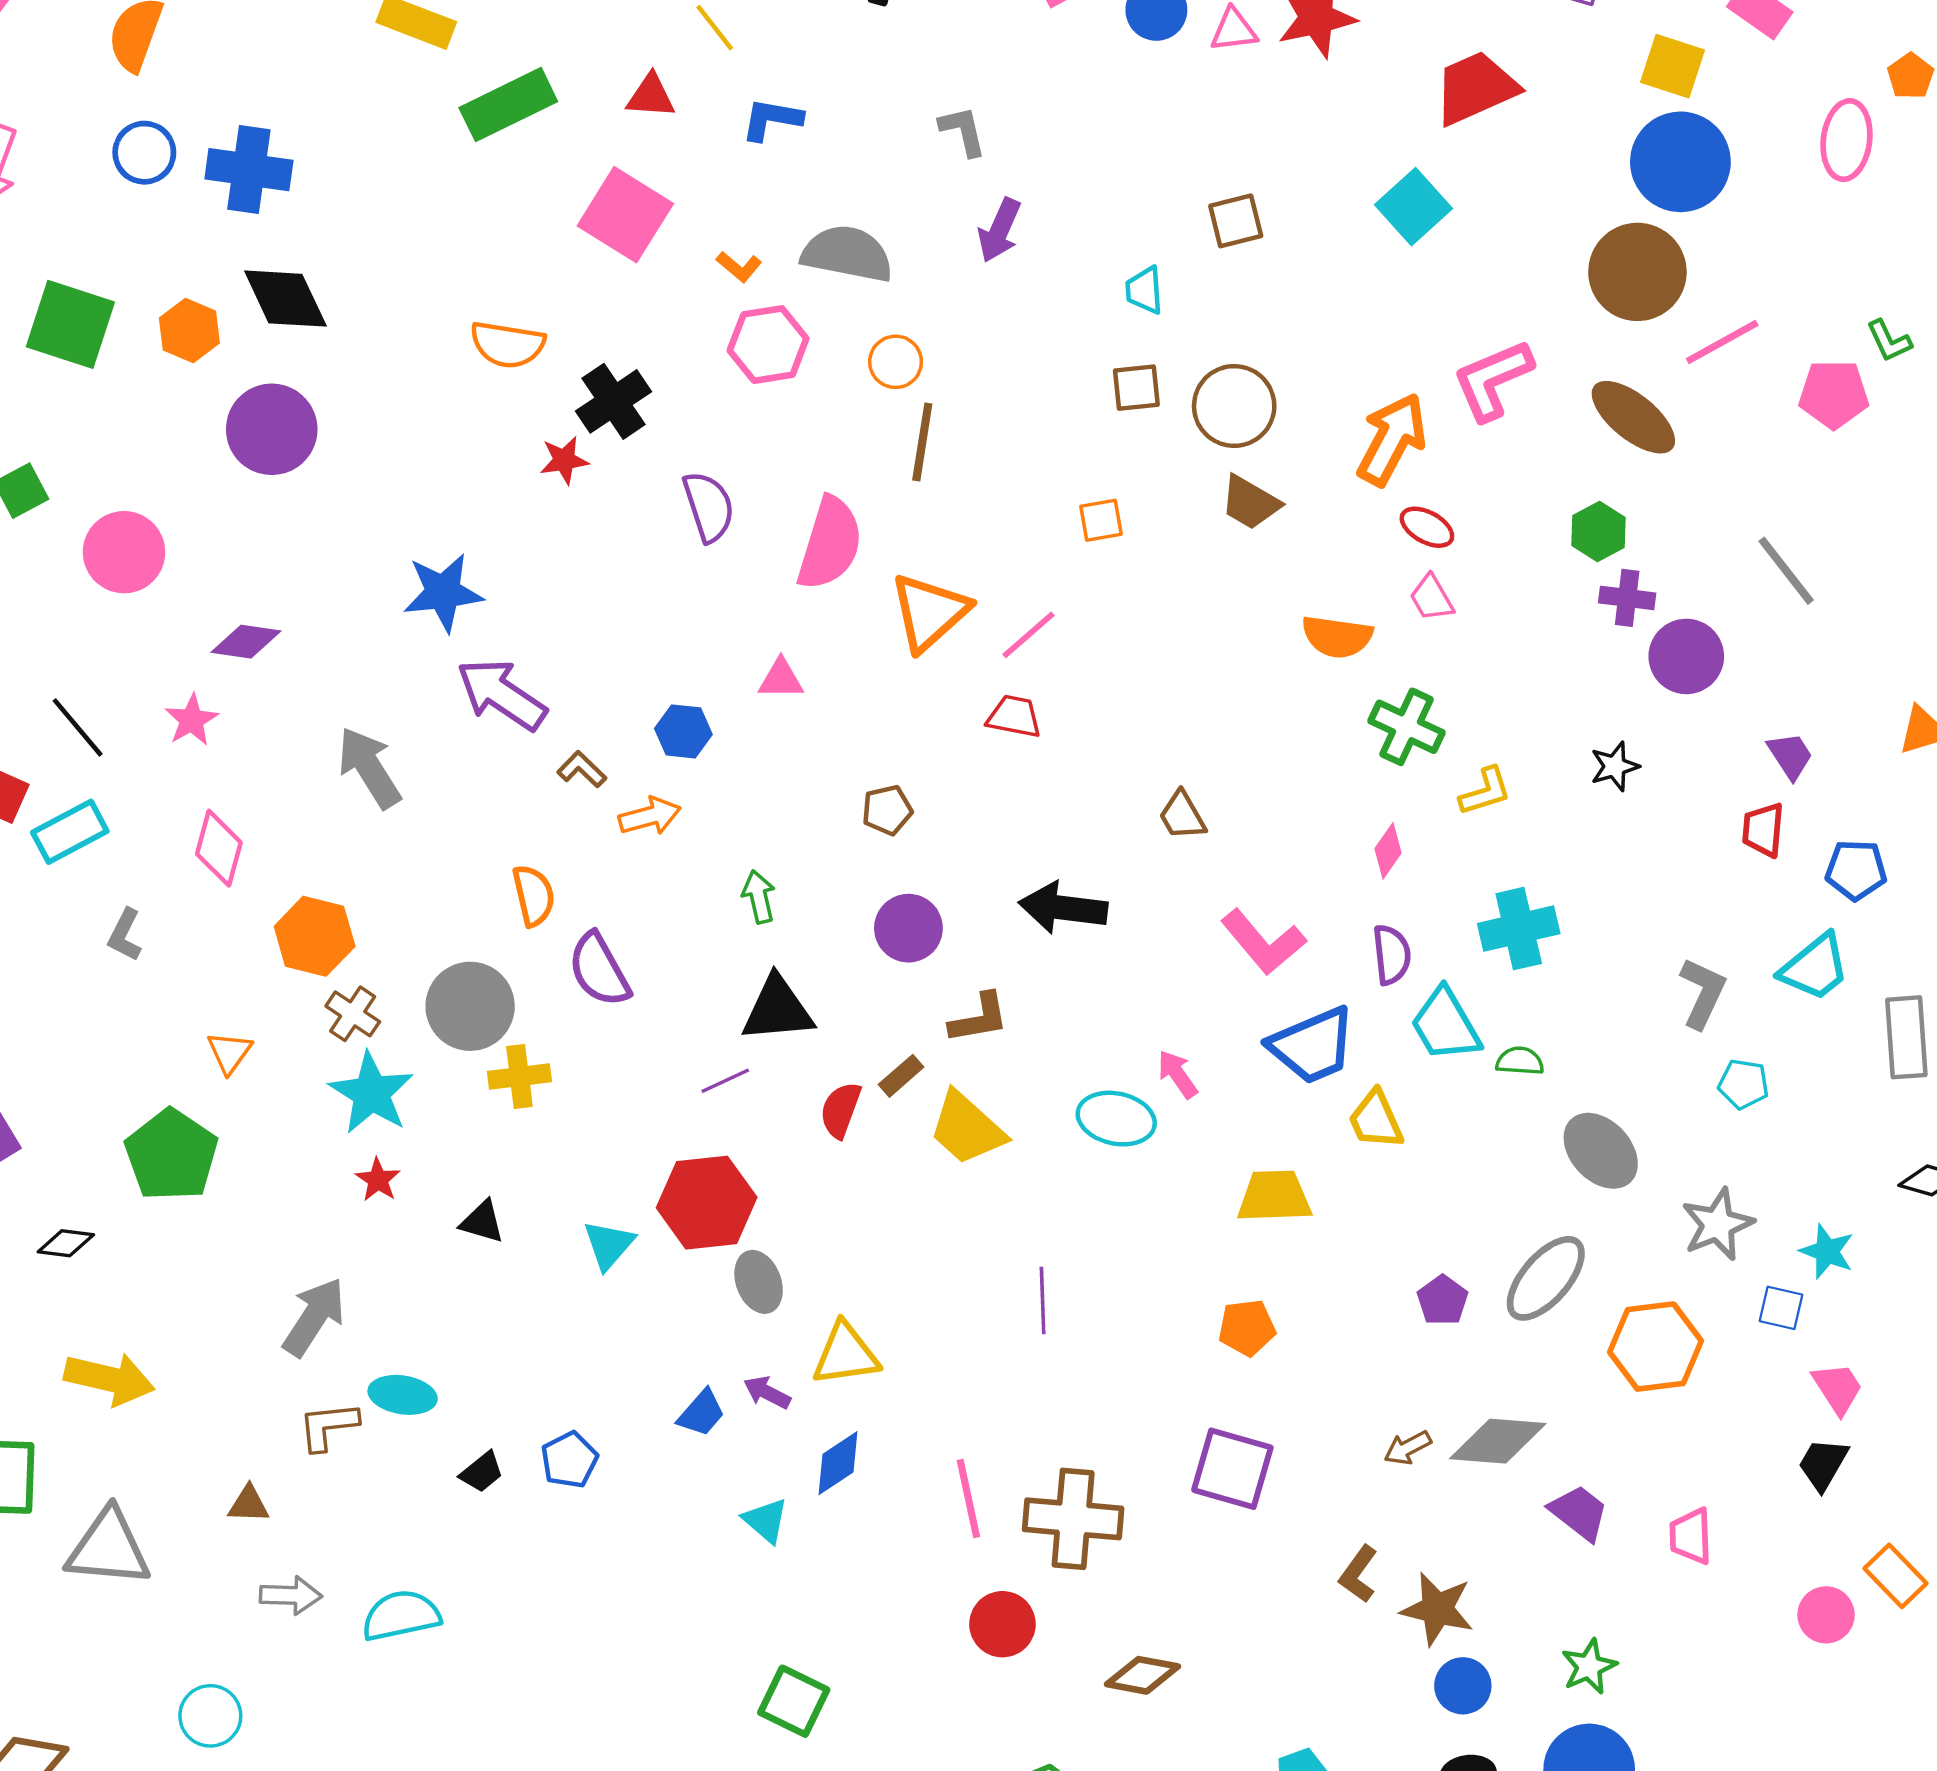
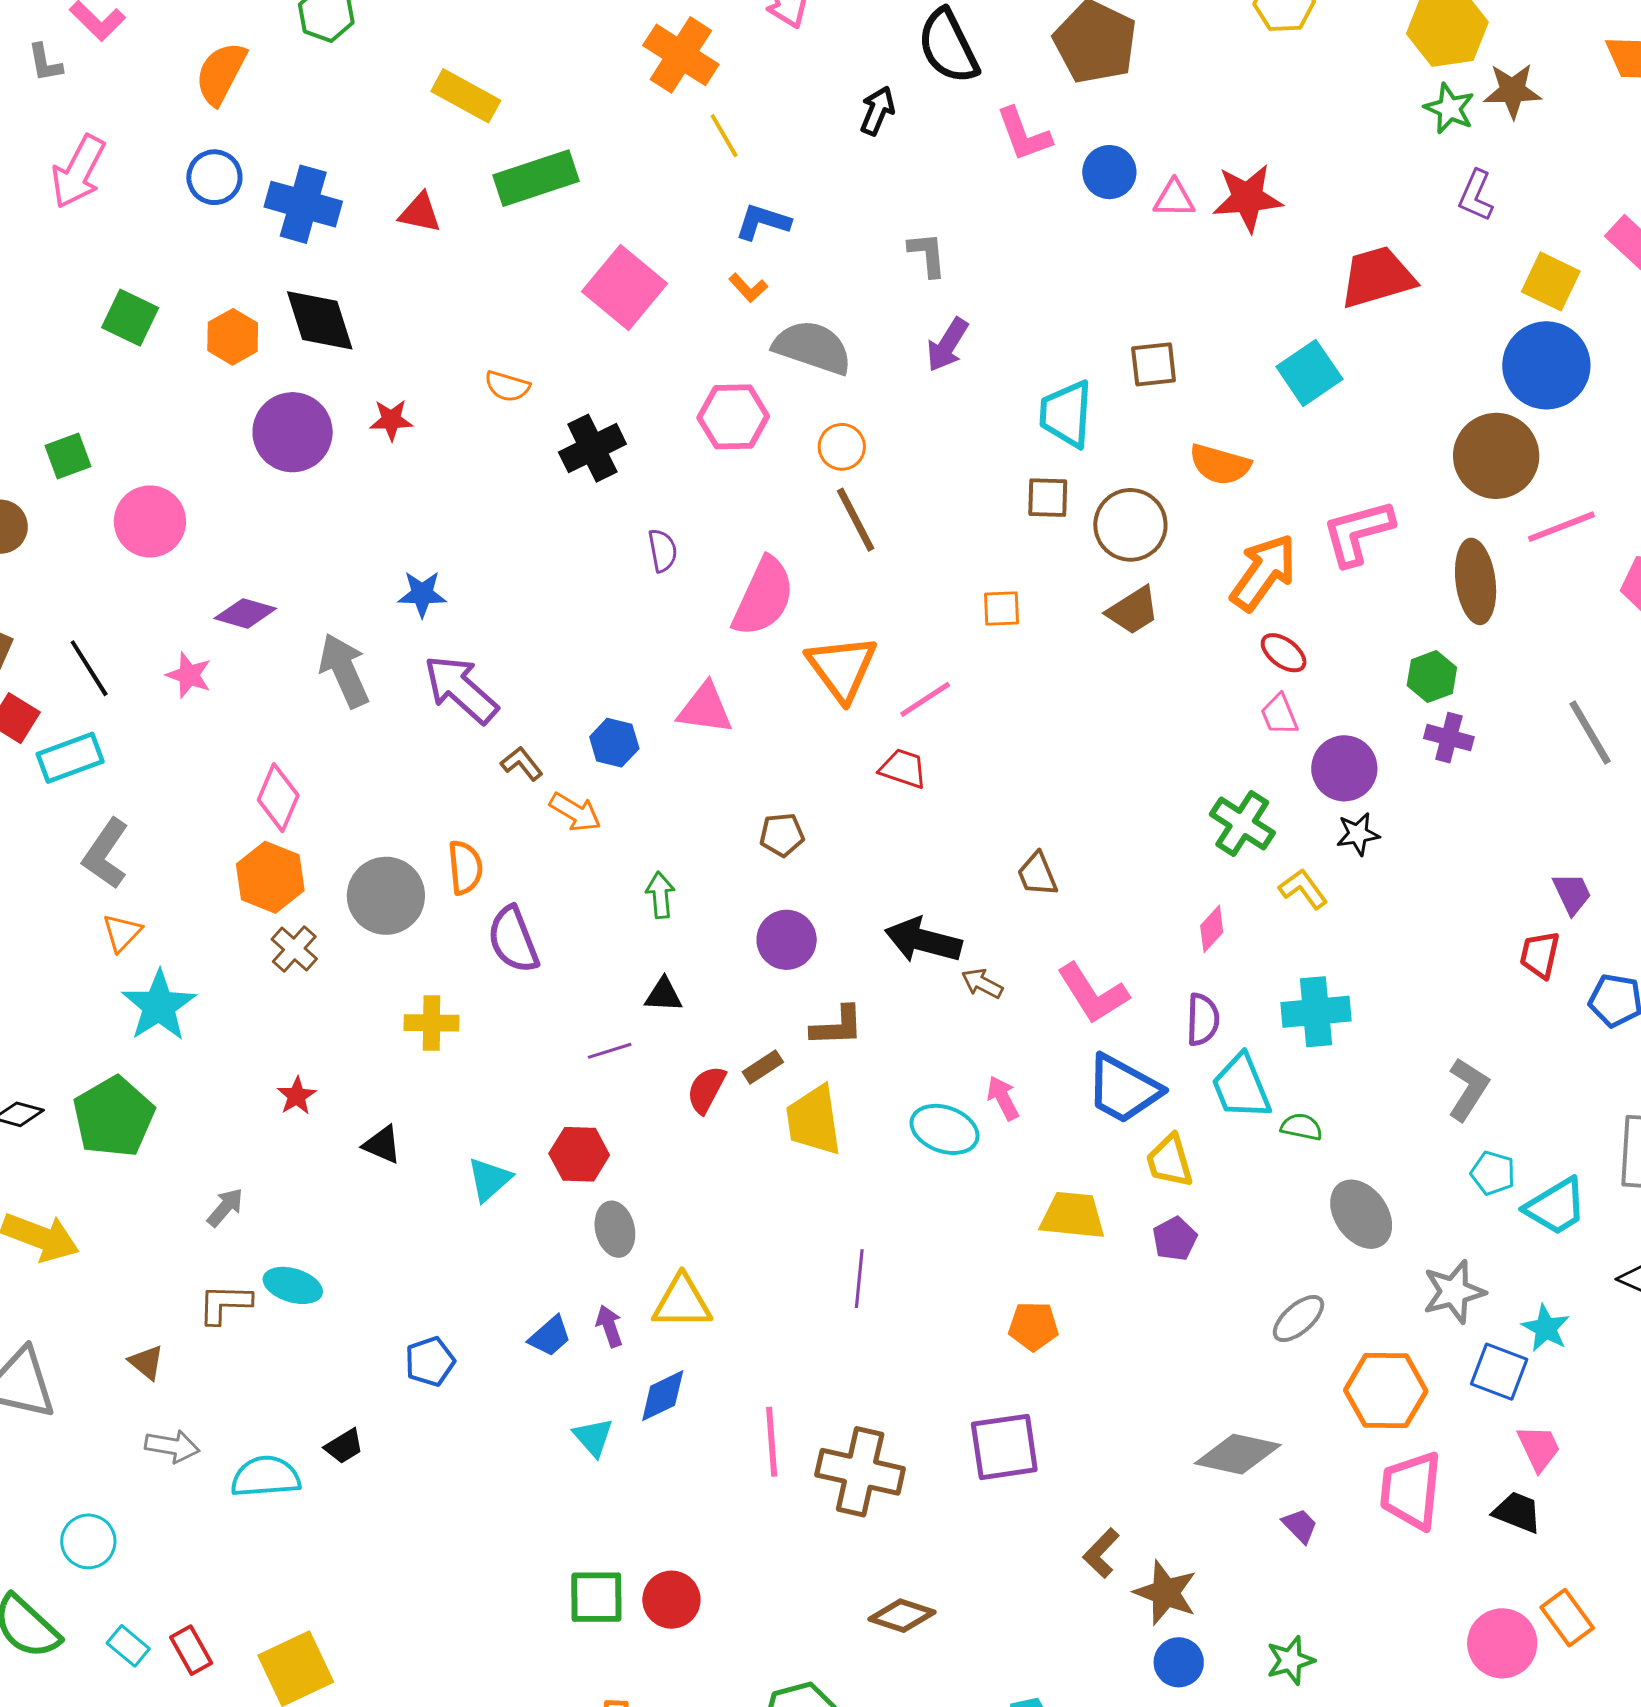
red triangle: (651, 96) -> (420, 213), moved
orange L-shape: (739, 267) -> (748, 288), moved
cyan trapezoid: (1144, 290) -> (1066, 414), size x1.6
green square: (70, 324) -> (130, 318), size x0.7
orange semicircle: (508, 345) -> (507, 386), size x0.7
brown ellipse: (1633, 417) -> (1476, 581), turned 36
brown line: (922, 442) -> (856, 520), turned -44
red star: (564, 460) -> (391, 420), moved
brown trapezoid: (1250, 503) -> (1133, 611), turned -70
purple semicircle: (709, 507) -> (663, 551), size x0.7
blue star: (443, 592) -> (422, 594), size x0.7
orange triangle: (929, 612) -> (842, 668), turned -32
orange semicircle: (1337, 637) -> (1220, 464), moved
purple circle: (1686, 656) -> (1344, 768), moved
pink triangle: (781, 679) -> (705, 709), size x1.4
pink star: (192, 720) -> (189, 675), turned -30
black star: (1615, 766) -> (1358, 834), moved
gray arrow: (369, 768) -> (344, 671), moved
yellow L-shape: (1485, 791) -> (1303, 889), turned -117
orange arrow: (650, 816) -> (575, 812), turned 38
pink diamond: (219, 848) -> (278, 798), moved
gray L-shape: (125, 935) -> (106, 854), size x1.5
cyan trapezoid: (1815, 967) -> (1556, 1207), moved
gray circle: (470, 1006) -> (386, 896), moved
black triangle: (778, 1009) -> (663, 995), size x0.6
blue trapezoid: (1312, 1045) -> (1123, 1089), turned 44
orange triangle: (229, 1052) -> (122, 933), moved
cyan star: (371, 1093) -> (159, 1006), moved
yellow trapezoid: (967, 1128) -> (814, 1120), turned 32
green pentagon: (171, 1155) -> (114, 1117), moved
red hexagon: (707, 1203) -> (579, 1154), size x0.7
gray ellipse: (1546, 1278) -> (1298, 1319), size x0.7
purple pentagon: (1443, 1300) -> (1175, 1239), moved
blue square: (1781, 1308) -> (1499, 1372), size x1.4
gray arrow: (314, 1317) -> (225, 1207), size x0.6
purple arrow: (767, 1392) -> (609, 1326), turned 36
brown arrow: (1408, 1448) -> (982, 983), moved, turned 48
black trapezoid: (1823, 1464) -> (1517, 1512), turned 74
purple square: (1232, 1469) -> (1004, 1447), turned -32
black trapezoid: (482, 1472) -> (344, 1446), moved
brown triangle: (249, 1504) -> (146, 1362), turned 30
purple trapezoid: (1579, 1513) -> (1300, 1526), size x0.7
pink trapezoid: (1691, 1536) -> (1411, 1491), moved, size x1.6
pink circle: (1826, 1615) -> (1502, 1643), size x1.4
red circle: (1002, 1624) -> (671, 1600), moved
green square: (794, 1701) -> (596, 1597), turned -34

